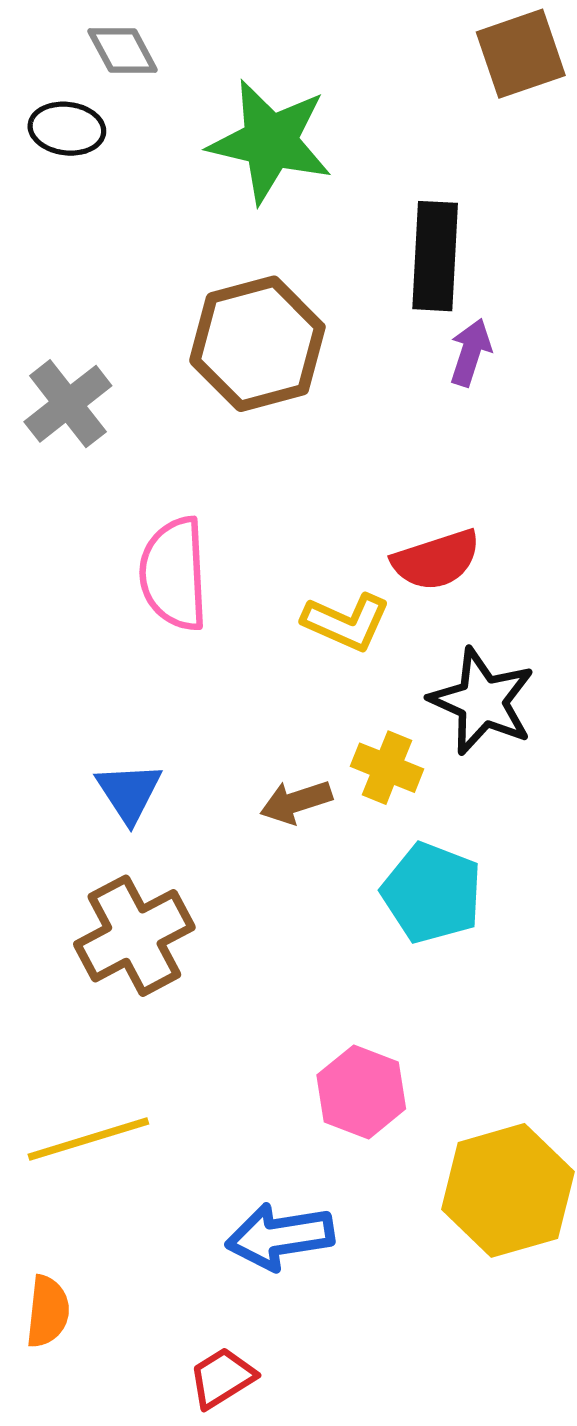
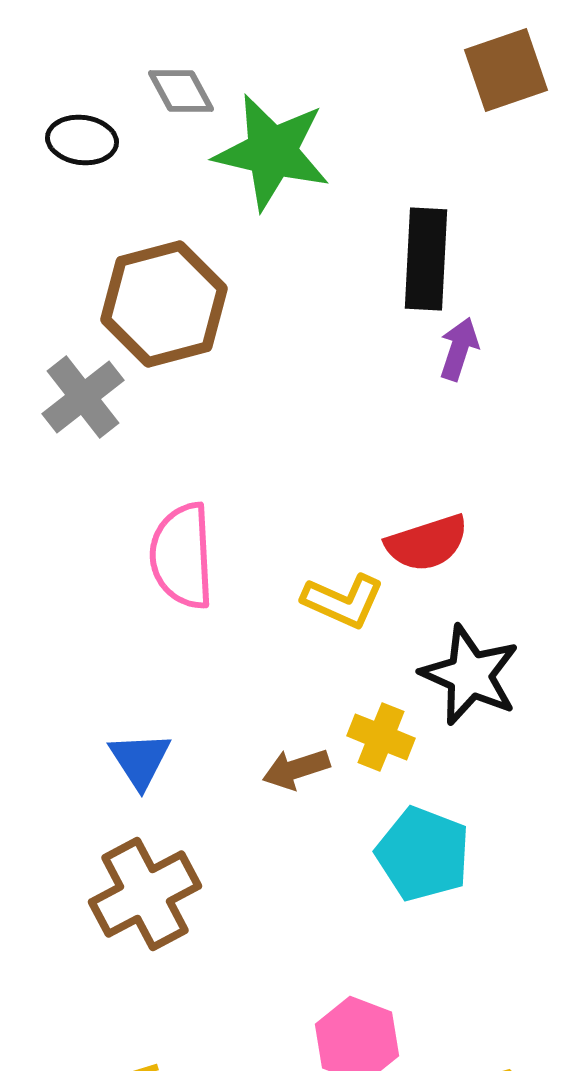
gray diamond: (123, 50) -> (181, 91), moved
brown hexagon: (257, 344) -> (164, 304), moved

